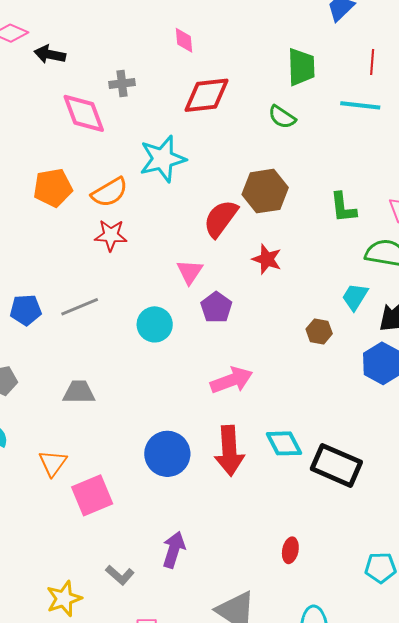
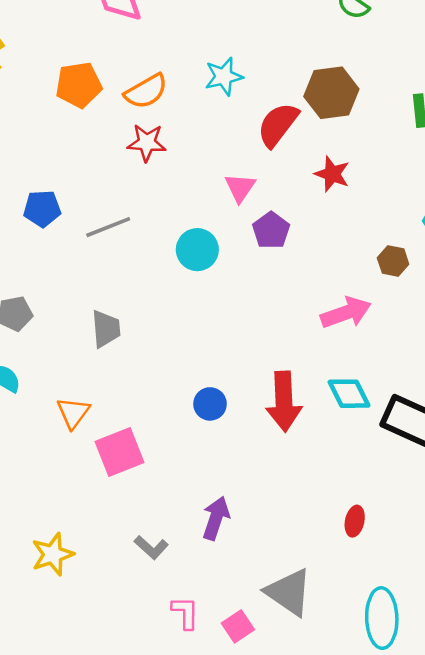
cyan star: (163, 159) -> (224, 77), moved, size x0.7
blue pentagon: (26, 310) -> (42, 209), moved
pink arrow: (231, 380) -> (346, 313), moved
gray trapezoid: (79, 392) -> (106, 329), turned 84
blue circle: (167, 454) -> (210, 404), size x0.6
yellow star: (64, 599) -> (53, 554), moved

